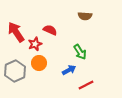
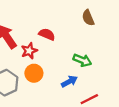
brown semicircle: (85, 16) -> (88, 18), turned 64
green arrow: (80, 52) -> (82, 60), turned -35

